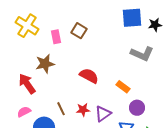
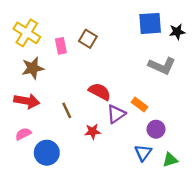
brown star: (45, 64) -> (33, 68), moved
red arrow: (27, 84) -> (27, 101), turned 135
brown line: (61, 109) -> (67, 110), moved
purple triangle: (103, 114) -> (116, 114), moved

